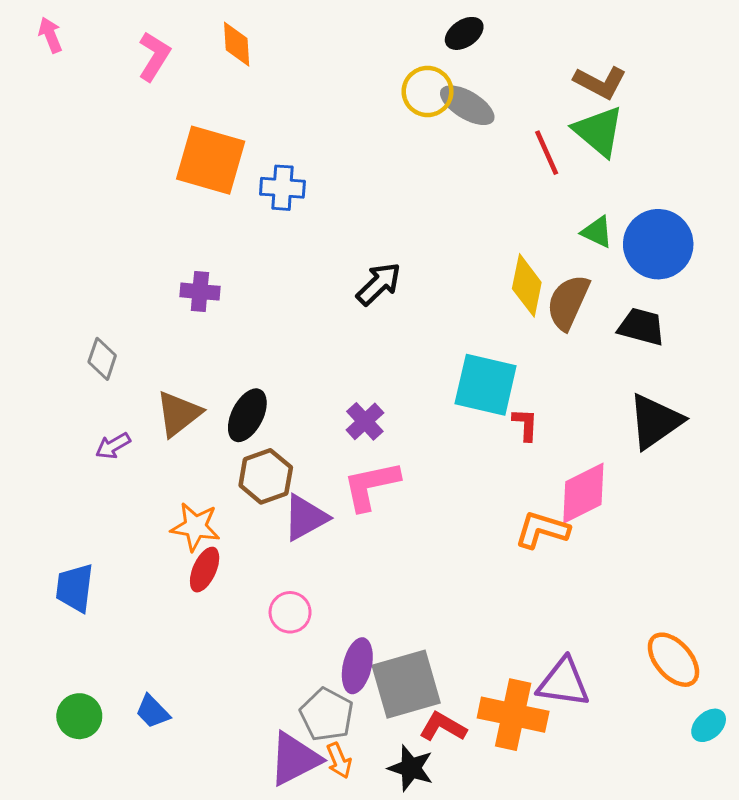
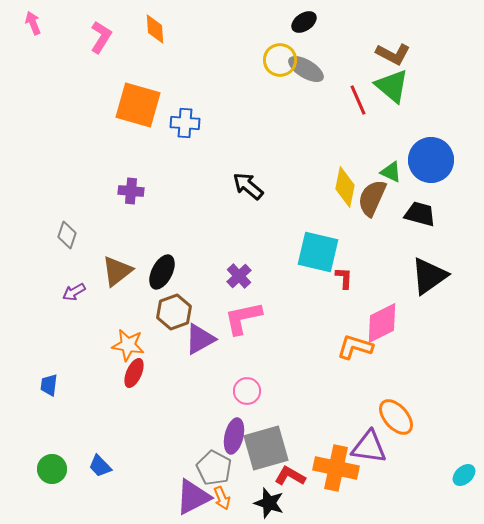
green triangle: (597, 232) -> (391, 172), moved
black arrow: (379, 284) -> (248, 186), turned -96
blue trapezoid: (75, 588) -> (49, 385), size x0.7
pink circle: (290, 612) -> (247, 391), moved
orange ellipse: (673, 660) -> (396, 417), moved

